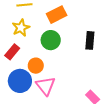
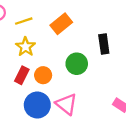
green circle: (51, 40) -> (77, 64), moved
orange circle: (36, 66) -> (43, 75), moved

